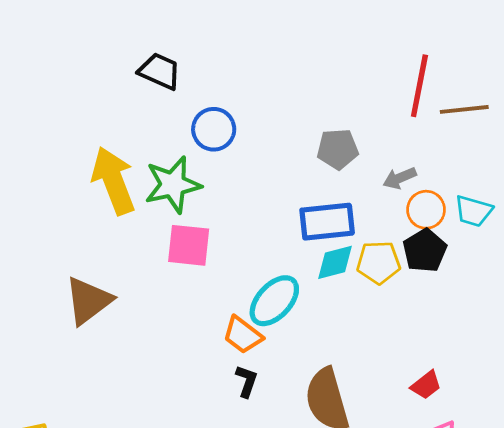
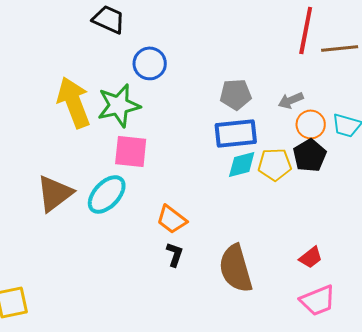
gray pentagon: (338, 149) -> (236, 94), moved
cyan ellipse: (274, 301) -> (107, 194), moved

